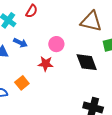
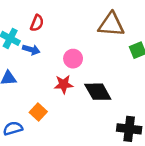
blue arrow: (20, 43) -> (31, 50), moved
black diamond: (87, 62) -> (98, 92), moved

